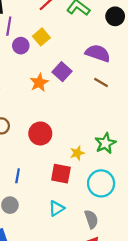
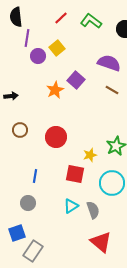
gray semicircle: (91, 219) -> (93, 210), moved

